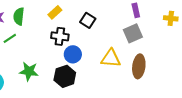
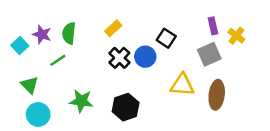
yellow cross: (171, 18) -> (236, 36), moved, turned 32
black square: (88, 20) -> (166, 38), moved
black cross: (60, 36) -> (119, 58), turned 36
blue circle: (73, 54) -> (145, 57), moved

